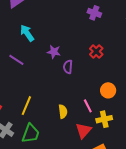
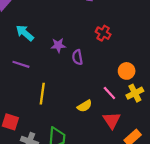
yellow line: (26, 106) -> (42, 94), moved
yellow semicircle: (63, 112) -> (85, 106), turned 80
yellow cross: (104, 119) -> (135, 93), moved

